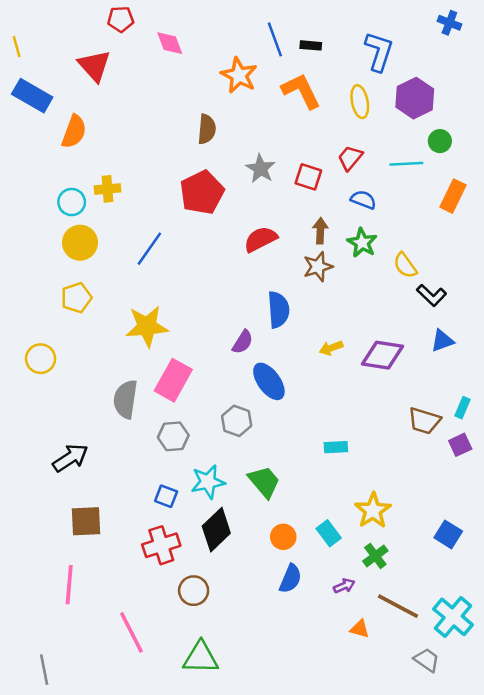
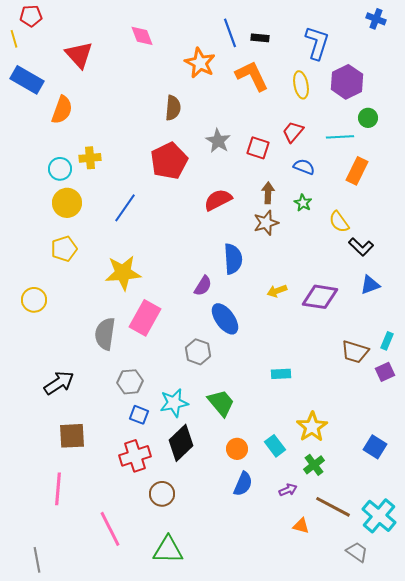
red pentagon: (121, 19) -> (31, 16), moved
orange rectangle: (453, 196) -> (357, 171), moved
green star: (362, 243) -> (303, 203), size x0.7
gray hexagon: (173, 436) -> (130, 382), moved

